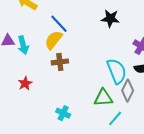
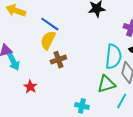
cyan arrow: (23, 45) -> (13, 62), moved
cyan semicircle: (117, 71) -> (113, 57), turned 40
cyan cross: (63, 113) -> (82, 106), moved

